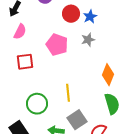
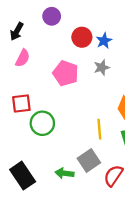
red square: (25, 62) -> (21, 104), moved
yellow line: (68, 93) -> (99, 129), moved
green circle: (37, 104) -> (42, 123), moved

